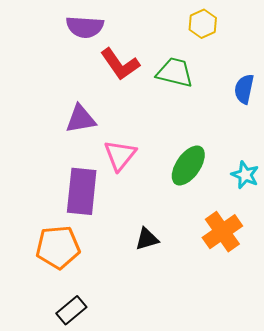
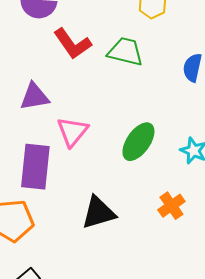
orange cross: (222, 232) -> (171, 206), size x0.7
black triangle: (147, 239) -> (98, 213), size x1.5

